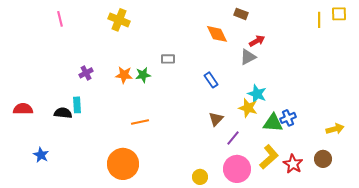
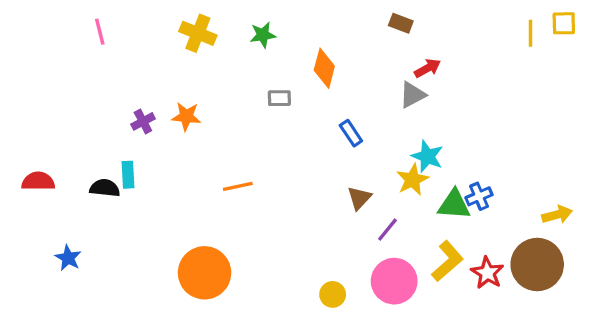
orange diamond: (217, 34) -> (324, 68), moved, turned 40
orange star: (124, 75) -> (186, 116), moved
green star: (143, 75) -> (263, 35), moved
yellow star: (248, 108) -> (412, 180), turned 30
orange line: (140, 122) -> (238, 186), moved
brown circle: (323, 159) -> (537, 264), size x1.8

